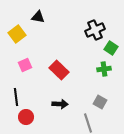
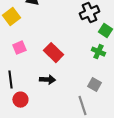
green cross: (104, 69) -> (98, 52), turned 32
black arrow: (60, 104) -> (47, 80), moved

